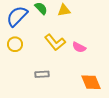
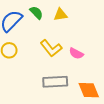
gray rectangle: (42, 74) -> (55, 82), moved, size x1.6

